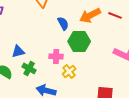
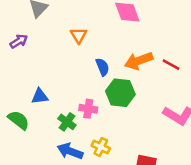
green cross: (29, 68) -> (67, 122), moved
yellow cross: (69, 71) -> (101, 147), moved, turned -32

